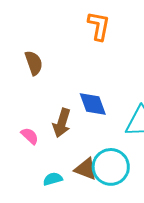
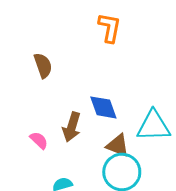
brown triangle: (86, 169) -> (118, 145), moved

